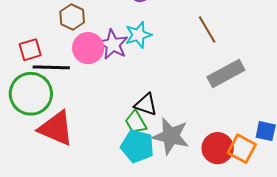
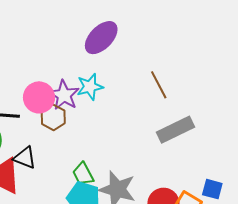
brown hexagon: (72, 17) -> (53, 117), moved
black triangle: (146, 105) -> (25, 158), moved

